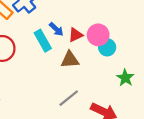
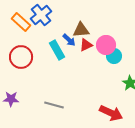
brown triangle: (70, 60) -> (81, 30), moved
gray line: (69, 98) -> (54, 105), moved, turned 54

